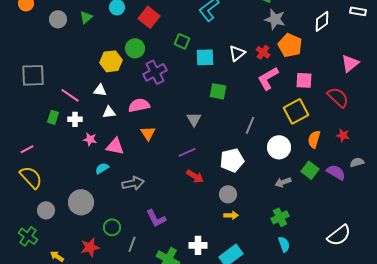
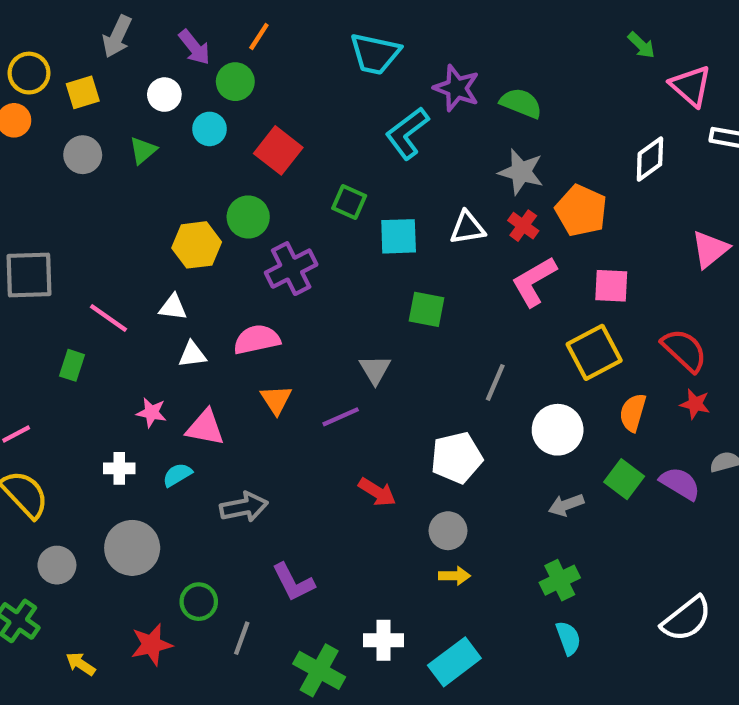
gray star: (275, 19) -> (521, 172), moved
white triangle: (237, 53) -> (467, 228), turned 30
red semicircle: (338, 97) -> (684, 350), moved
white cross: (75, 119) -> (119, 468), moved
purple line: (187, 152) -> (341, 417), moved

